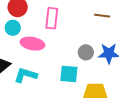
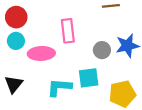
pink rectangle: (52, 18) -> (68, 31), moved
cyan L-shape: (26, 75) -> (59, 87), moved

